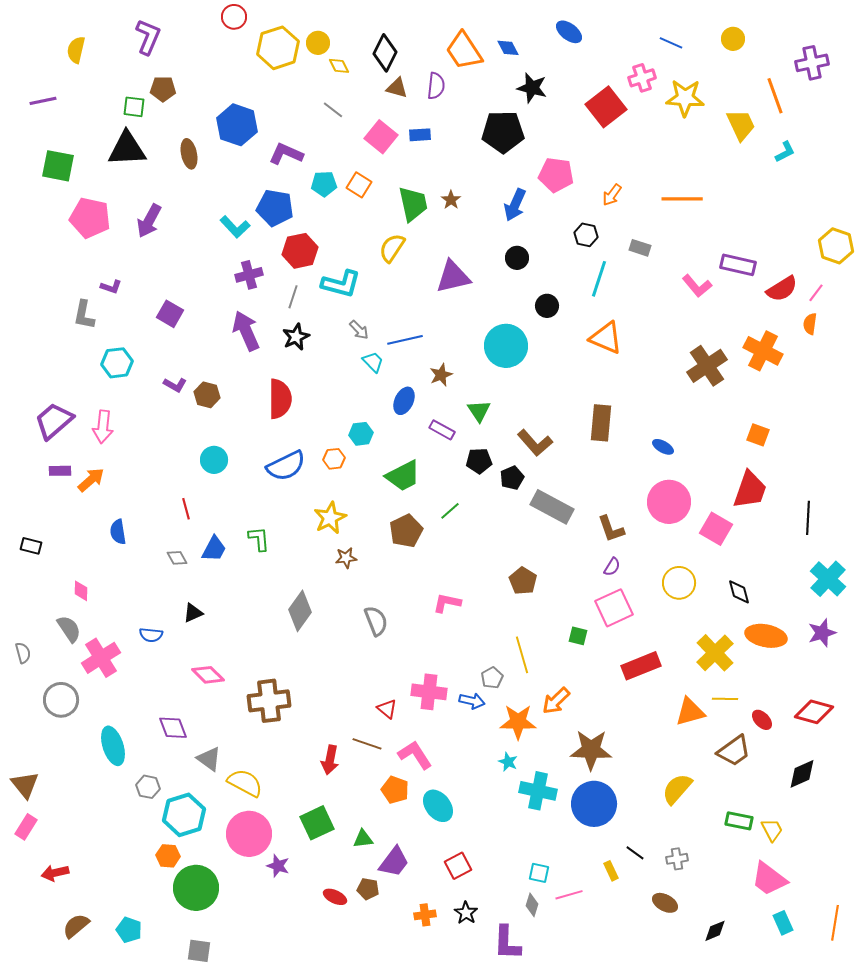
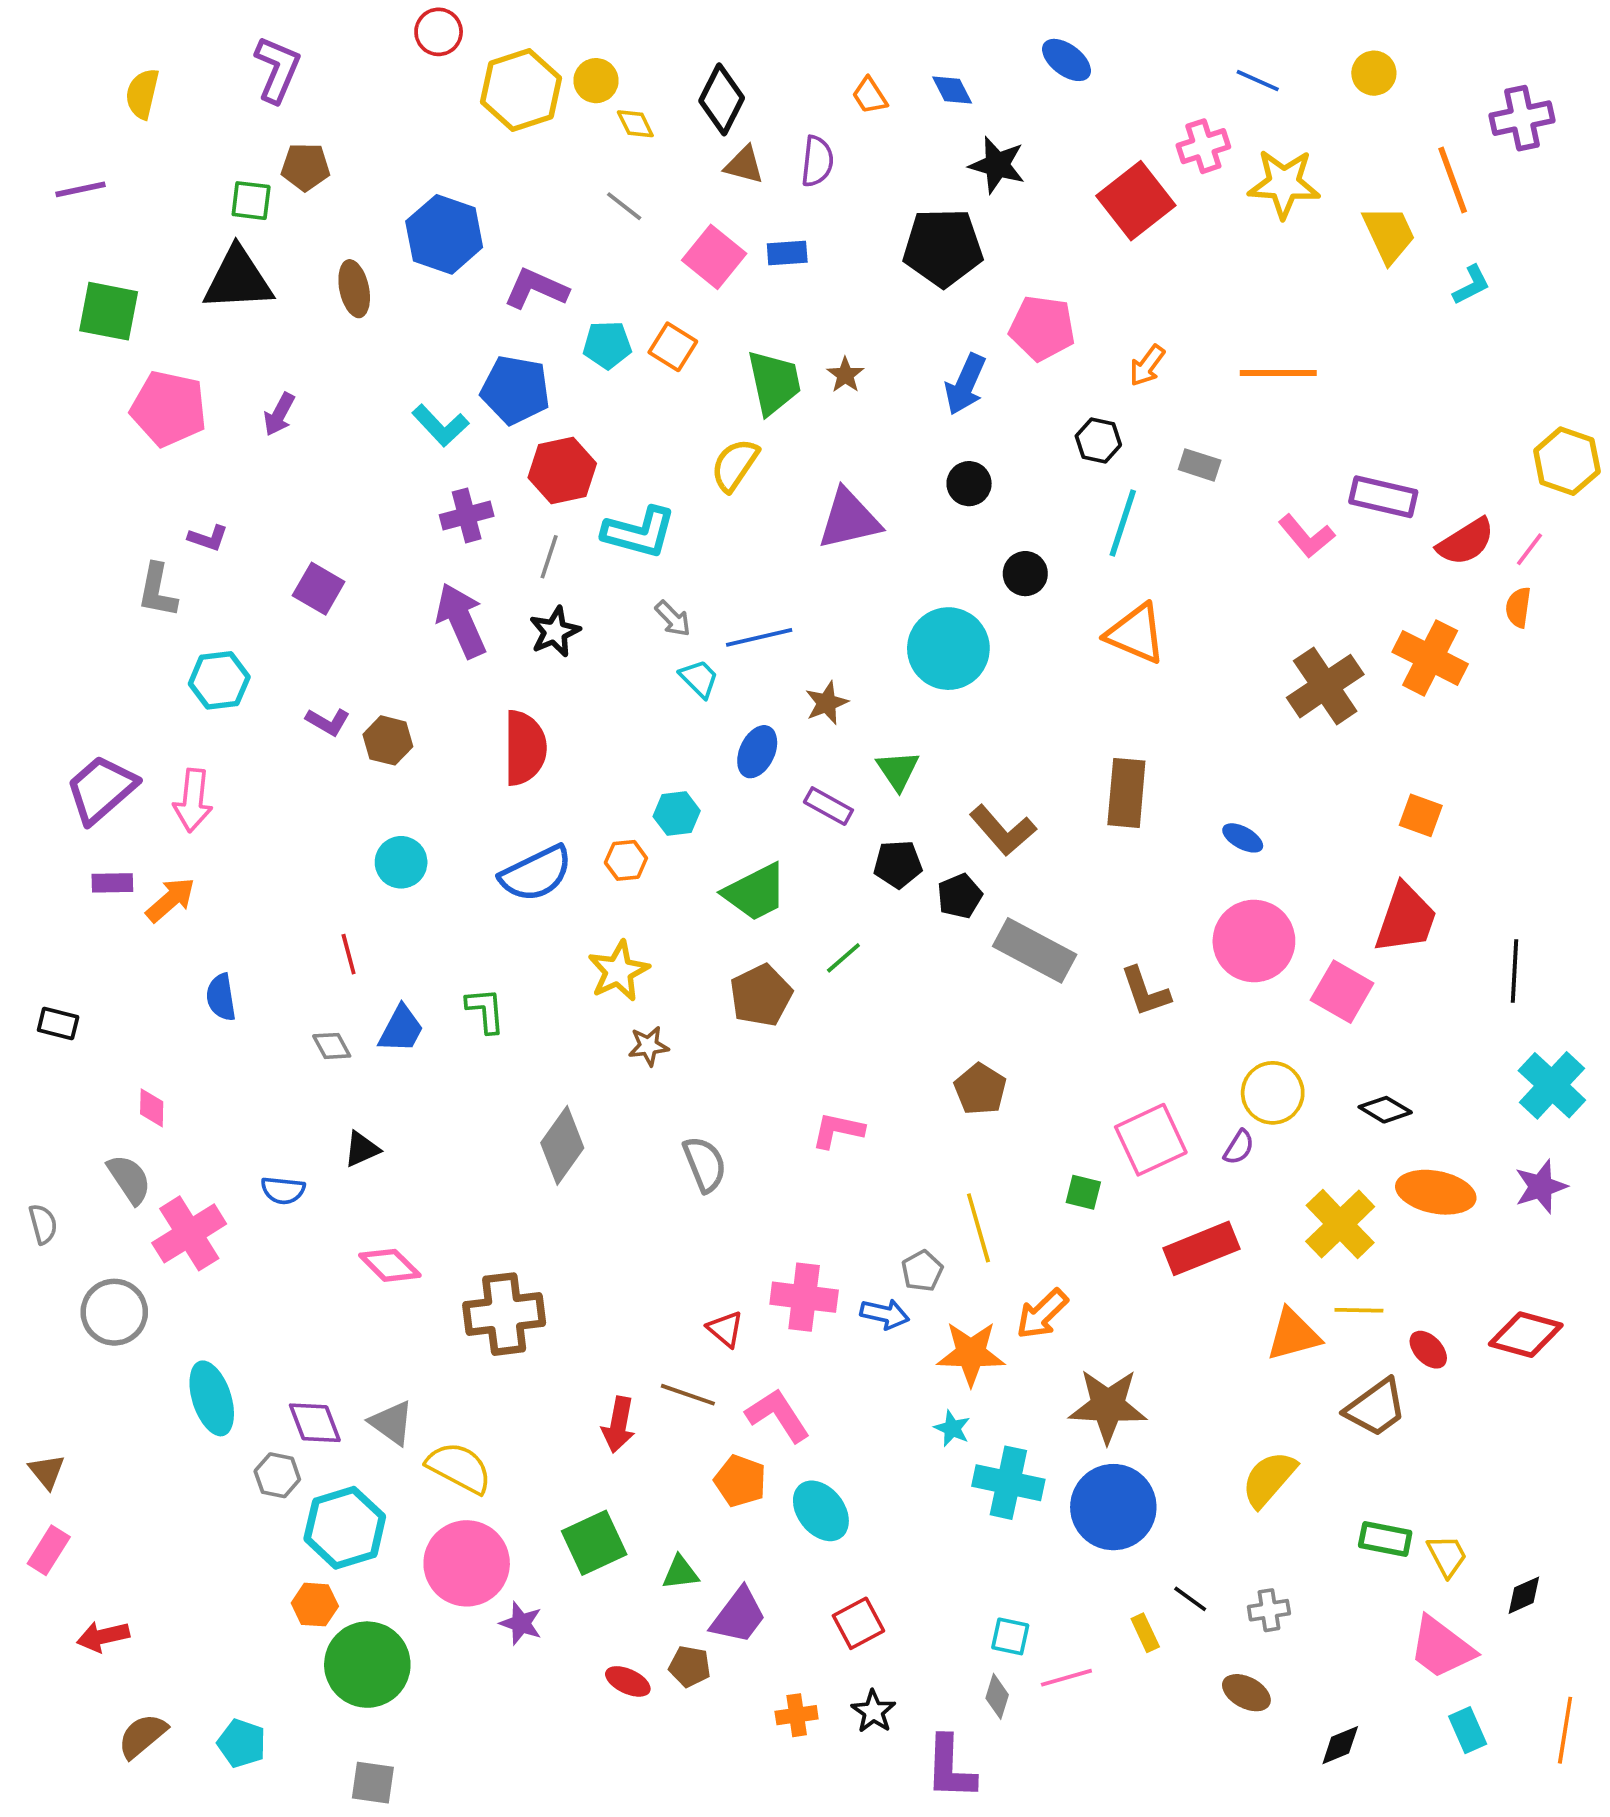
orange trapezoid: (464, 51) -> (870, 96), size x0.5
purple arrow: (149, 221) -> (279, 414), size x0.7
purple semicircle: (612, 567) -> (1239, 1147), moved
black diamond: (739, 592) -> (1385, 1110), turned -44
purple diamond: (173, 728) -> (315, 1423), moved
black diamond: (802, 774) -> (1524, 1595), moved, size x0.7
brown triangle: (25, 785) -> (47, 1471), size x0.7

